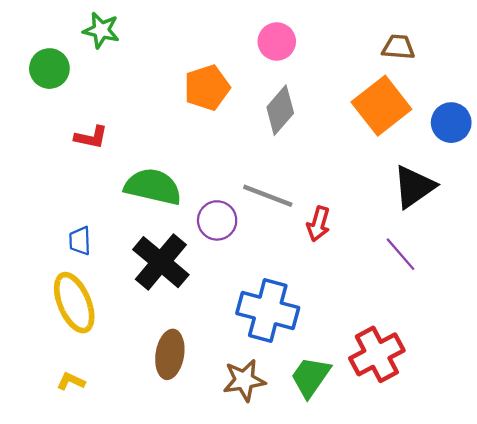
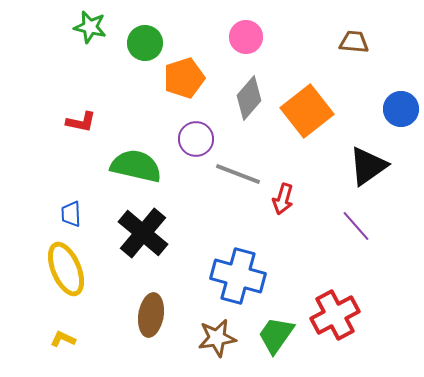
green circle: (49, 69) -> (145, 43), moved
orange square: (381, 106) -> (307, 111), moved
purple circle: (217, 220) -> (196, 139), moved

